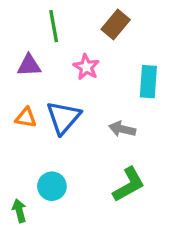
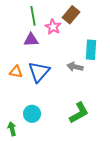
purple triangle: (29, 65) -> (31, 40), moved
pink star: (86, 67) -> (53, 27), moved
gray arrow: (122, 129) -> (75, 67), moved

